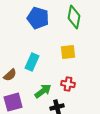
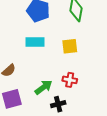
cyan rectangle: (32, 62) -> (35, 42), moved, turned 66

